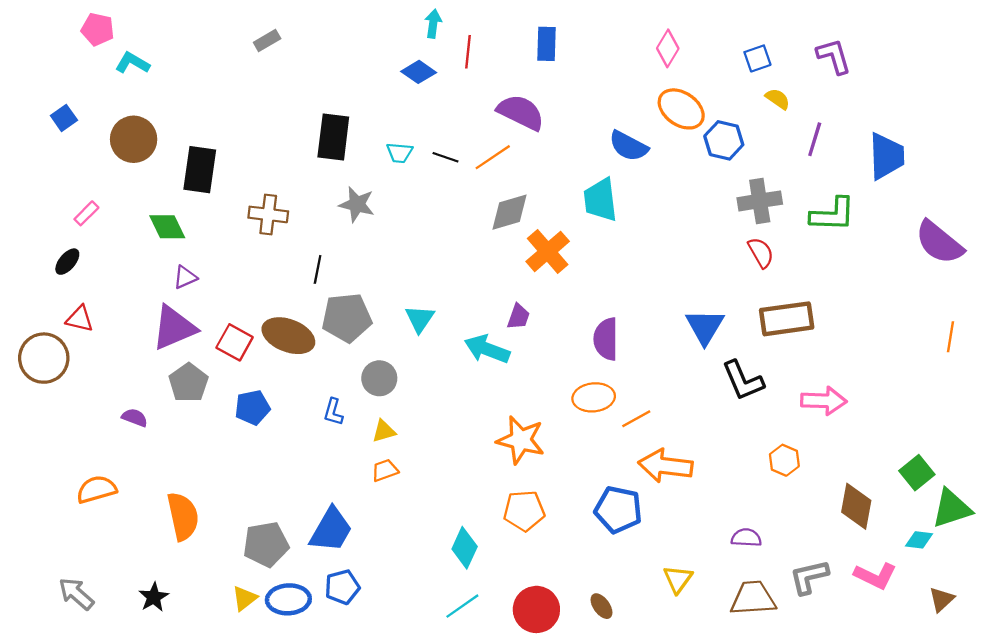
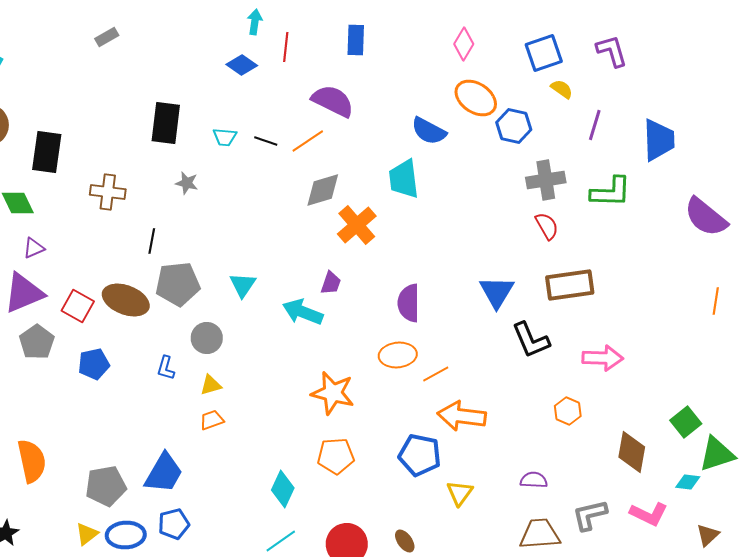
blue square: (757, 58) -> (544, 53), size x1.5
gray star: (357, 204) -> (187, 183), size x0.7
yellow triangle: (678, 579) -> (460, 493), moved

